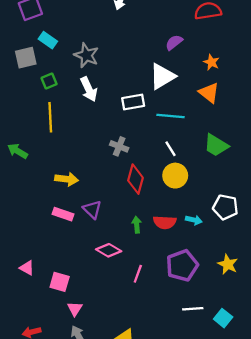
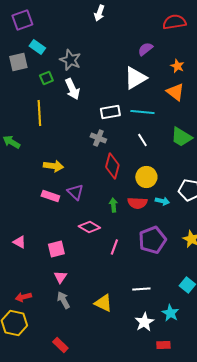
green square: (49, 81) -> (46, 78), moved
white rectangle: (133, 102) -> (110, 112), moved
yellow circle: (175, 176) -> (146, 177), moved
pink square: (60, 282) -> (56, 249), moved, turned -30
white line: (193, 309) -> (141, 289), moved

